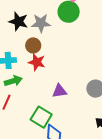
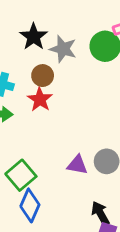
purple triangle: (59, 91) -> (77, 165), moved

